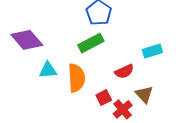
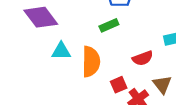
green rectangle: (91, 43) -> (109, 25), size x0.7

